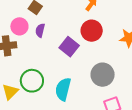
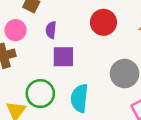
purple semicircle: (40, 30) -> (51, 30), moved
purple square: (69, 47) -> (63, 57), moved, turned -30

